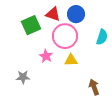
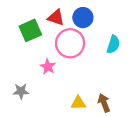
yellow triangle: (71, 60) -> (78, 103), moved

